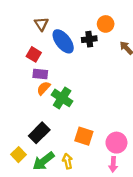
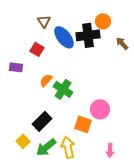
black cross: (89, 39) -> (88, 35), size x1.6
purple rectangle: (40, 74) -> (16, 67), moved
pink circle: (116, 143) -> (100, 109), moved
yellow arrow: (67, 161) -> (68, 147), size x1.5

